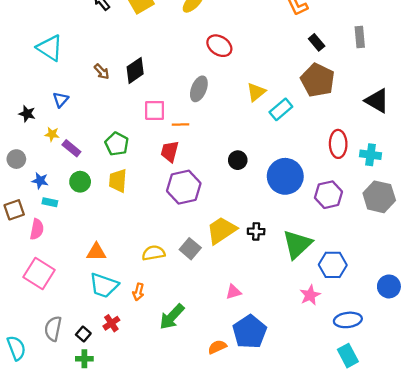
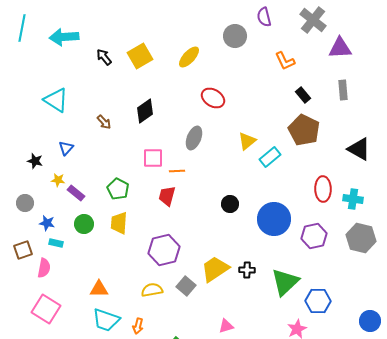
black diamond: (135, 70) -> (145, 111), moved
purple hexagon: (184, 187) -> (164, 250), moved

